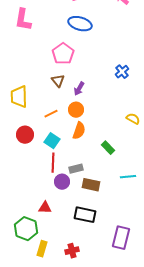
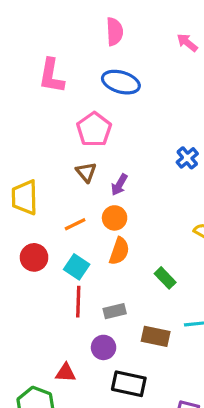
pink L-shape: (23, 20) -> (51, 76), moved
purple circle: (62, 182) -> (104, 347), moved
brown rectangle: (91, 185) -> (156, 336), moved

